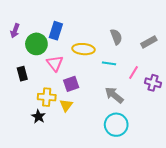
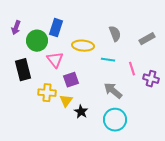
pink line: (134, 73) -> (132, 69), turned -48
black rectangle: (22, 74) -> (23, 70), size x1.5
black star: (38, 117) -> (81, 112), moved

